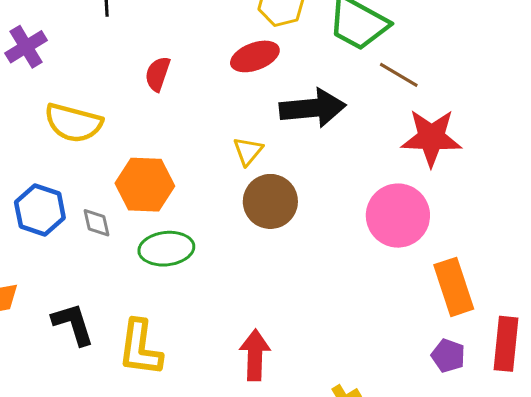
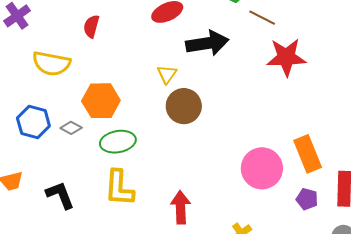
red semicircle: (158, 74) -> (91, 26), moved
pink circle: (398, 216) -> (262, 168), moved
gray diamond: (97, 223) -> (71, 128), turned -45
yellow L-shape: (140, 348) -> (119, 188), moved

